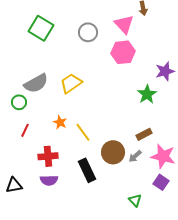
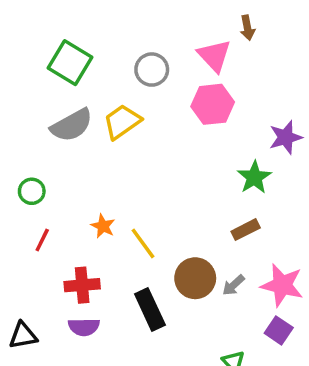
gray semicircle: (36, 83) -> (72, 125), moved
yellow trapezoid: (71, 83) -> (122, 122), moved
brown rectangle: (144, 134) -> (246, 230), moved

